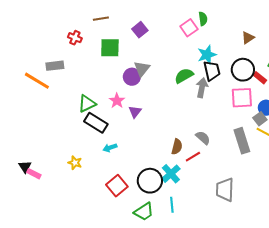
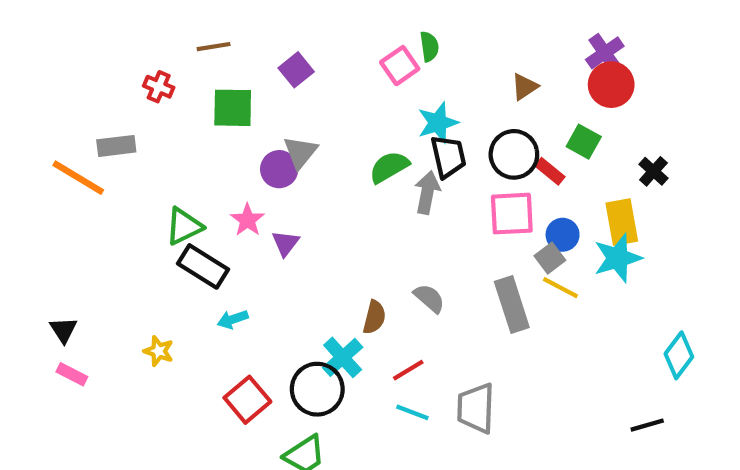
red line: (193, 157) -> (408, 370), moved
black triangle: (25, 167) -> (63, 330), moved
cyan cross: (171, 174) -> (343, 357), moved
cyan line: (172, 205) -> (412, 412), moved, turned -63

